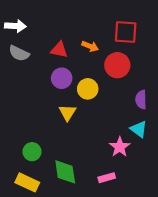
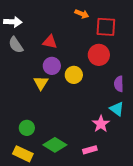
orange arrow: (90, 46) -> (82, 14), moved
gray semicircle: (19, 53) -> (16, 45), turned 30
yellow triangle: (68, 113) -> (41, 83), moved
green diamond: (65, 172) -> (55, 145), turned -50

